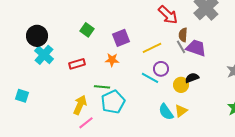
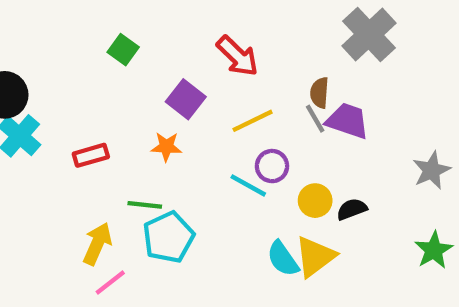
red arrow: (168, 15) -> (237, 56), moved
green square: (87, 30) -> (123, 50), moved
purple square: (121, 38) -> (186, 99), turned -30
black semicircle: (192, 78) -> (352, 209), moved
yellow triangle: (181, 111) -> (315, 257), size x1.5

